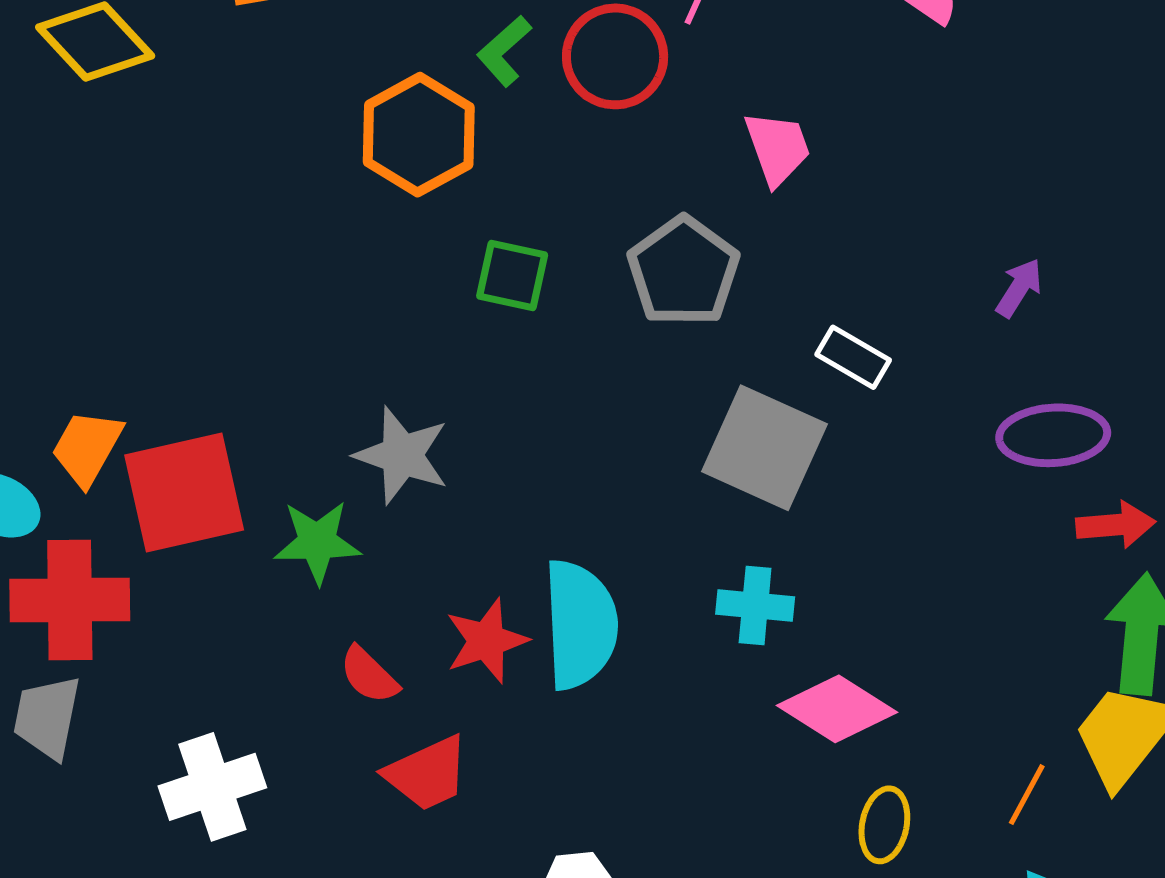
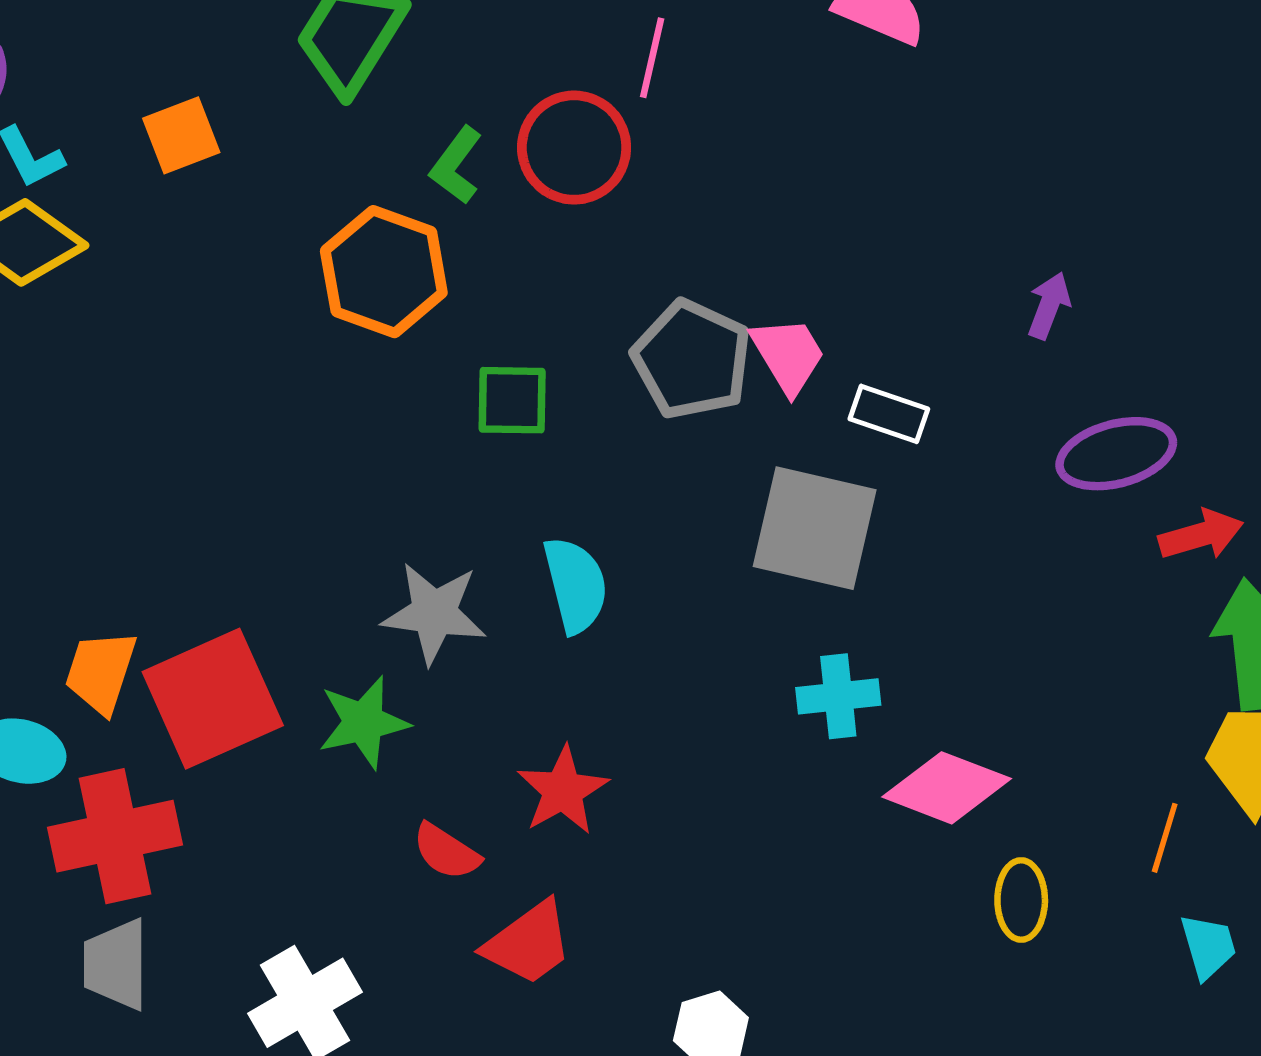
pink trapezoid: (777, 148) -> (788, 355), moved
cyan semicircle: (580, 625) -> (576, 585), moved, size x0.7

